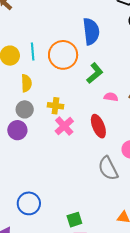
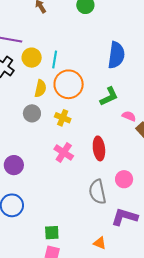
orange circle: (63, 55) -> (69, 84), moved
pink semicircle: (111, 97) -> (129, 116), moved
pink cross: (64, 126) -> (64, 152), moved, turned -30
purple circle: (17, 130) -> (14, 165), moved

